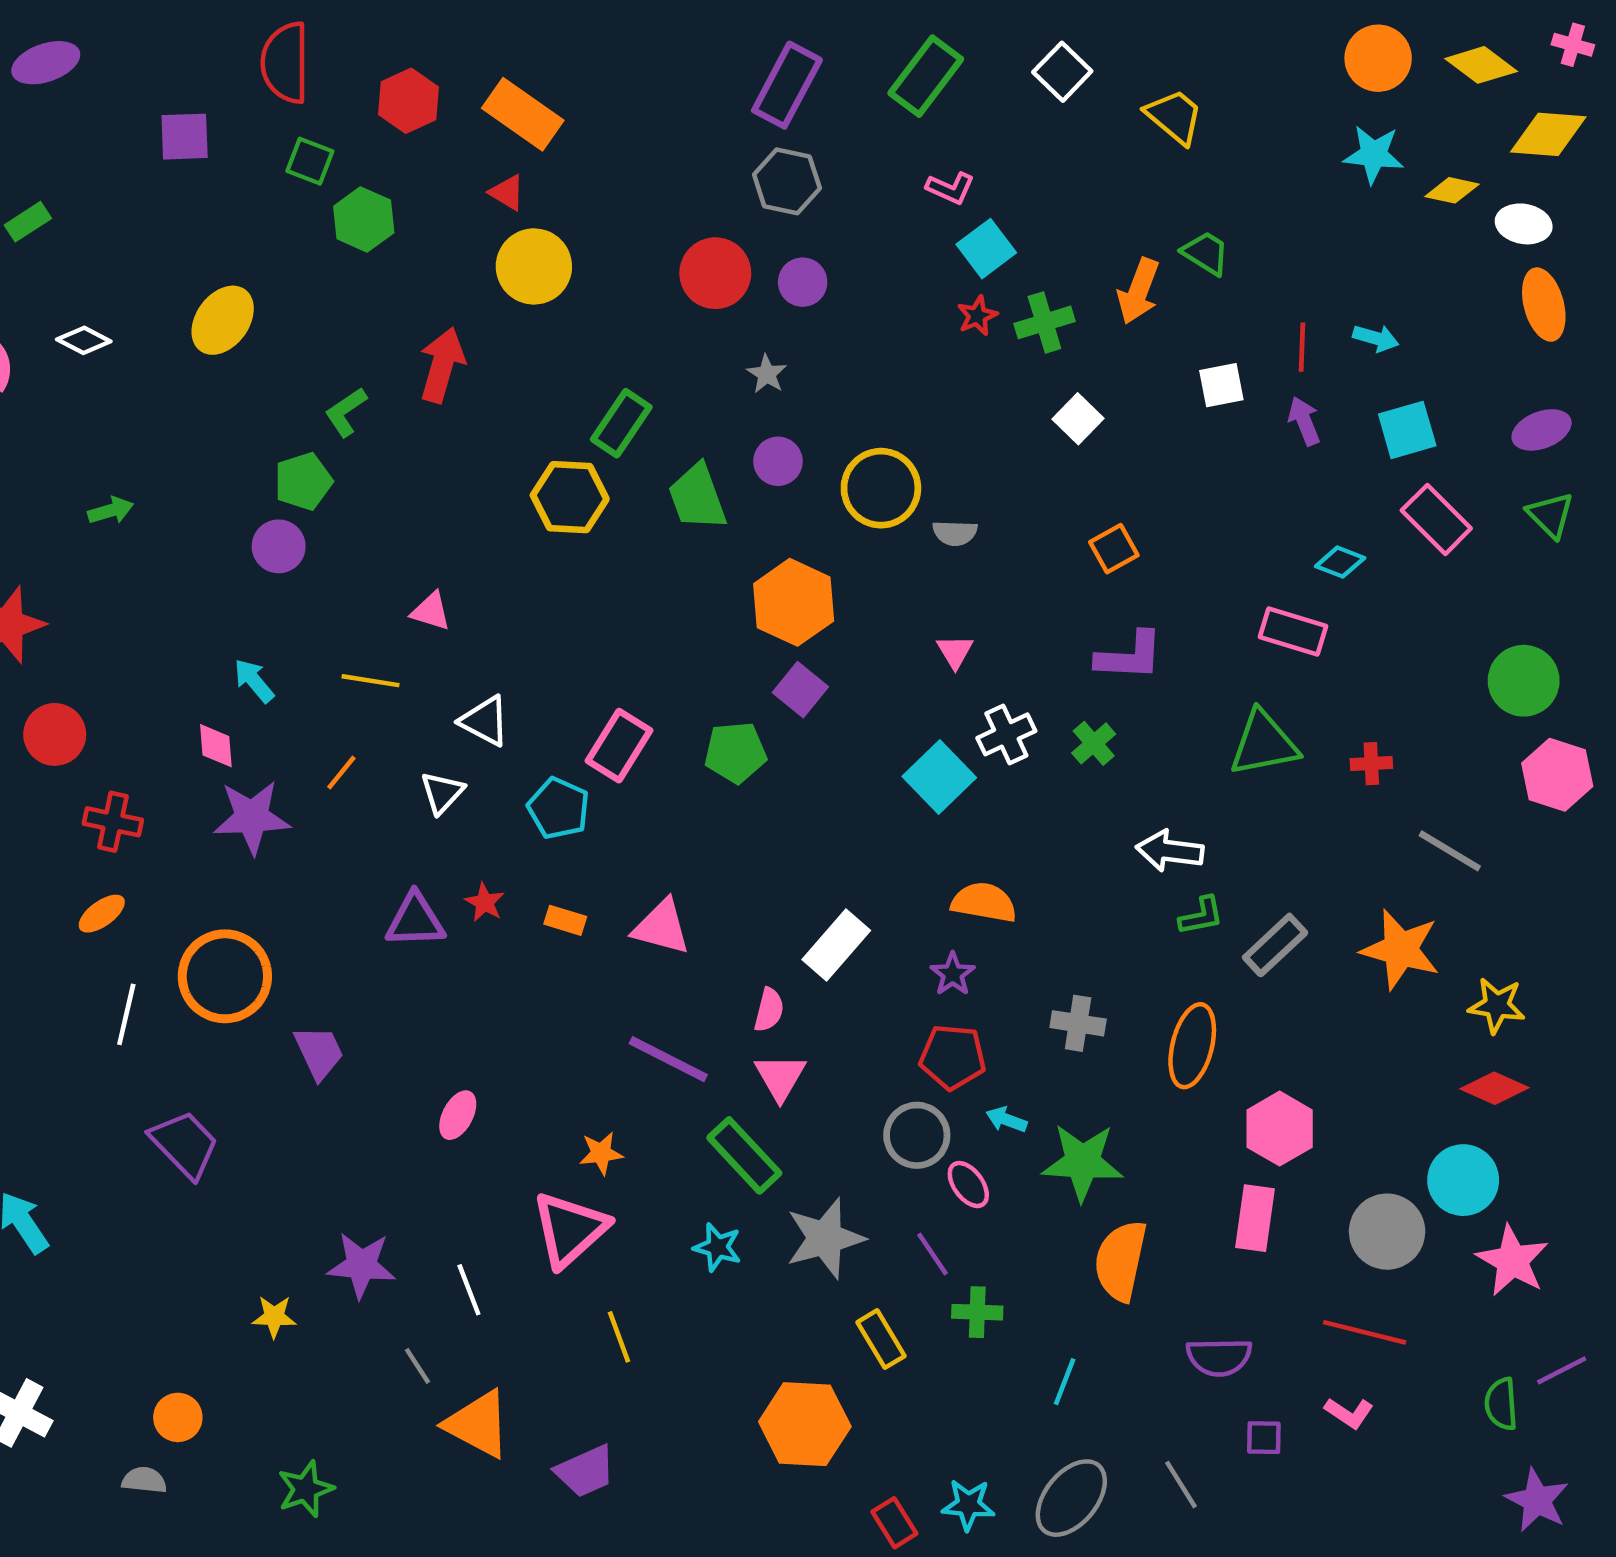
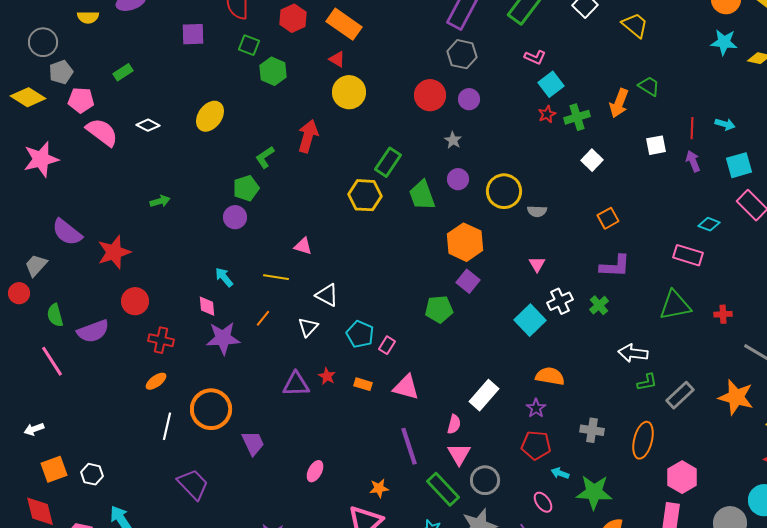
pink rectangle: (619, 746) -> (387, 345), moved, size x0.6
purple line: (668, 1059) -> (409, 446), turned 45
gray circle: (917, 1135) -> (485, 480), moved

